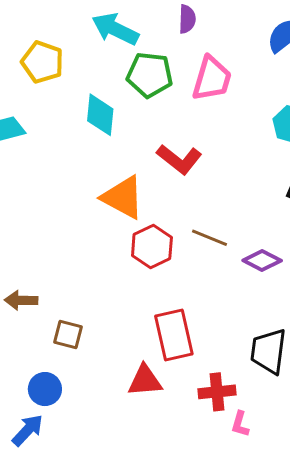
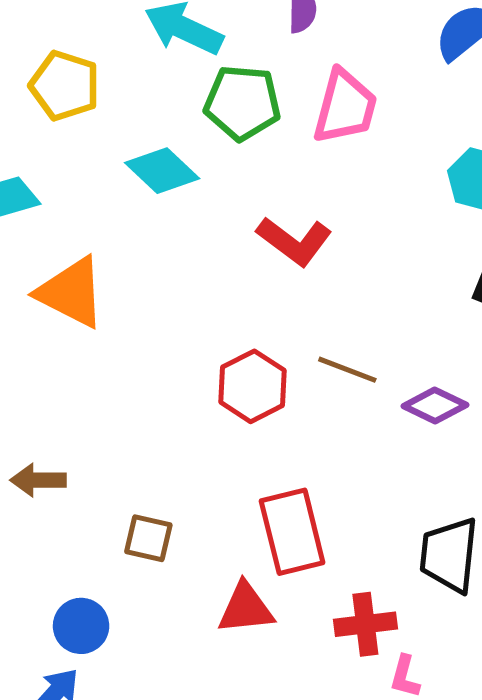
cyan diamond: (100, 115) -> (162, 171), turned -51
orange triangle: (123, 197) -> (71, 292), moved
brown square: (68, 335) -> (148, 538), moved

